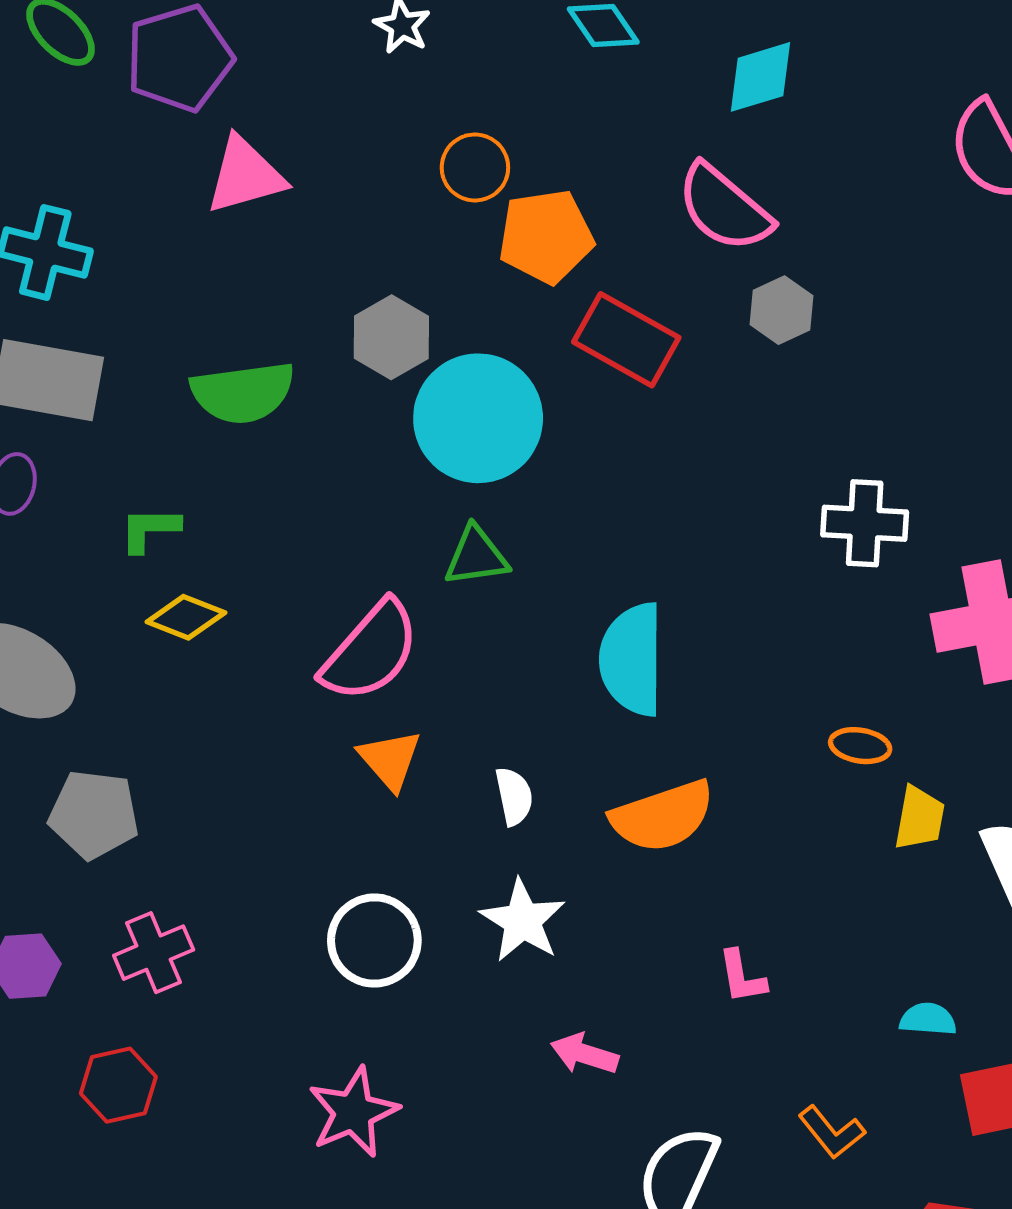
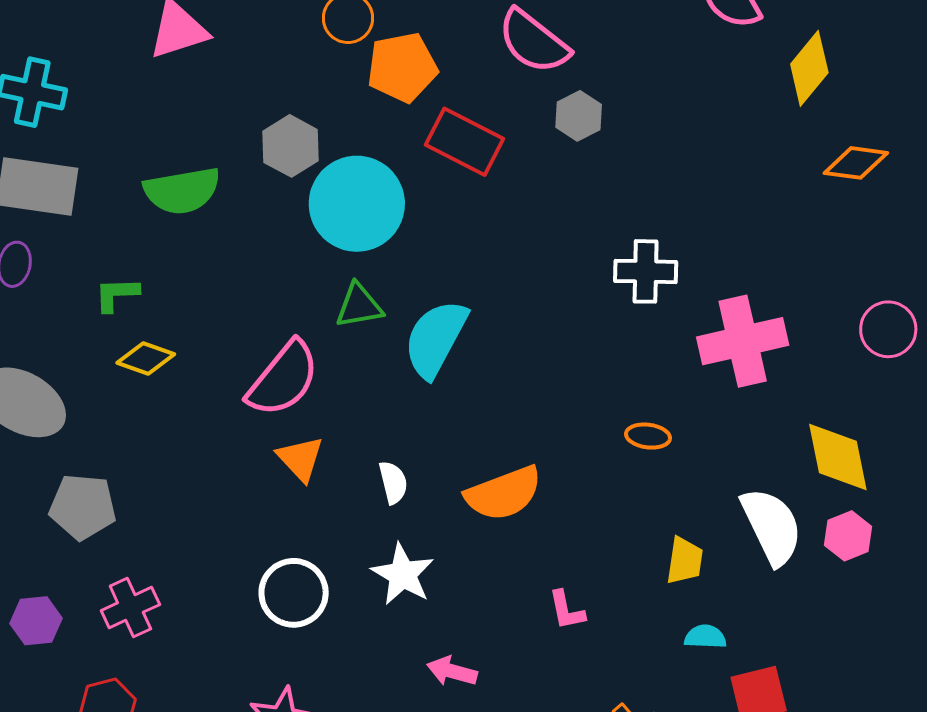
cyan semicircle: (632, 659) -> (436, 339), moved, turned 30
yellow trapezoid: (919, 818) -> (685, 561), moved

